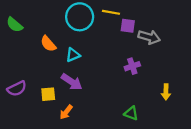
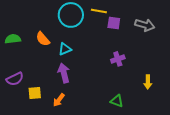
green semicircle: (15, 25) -> (13, 39), moved, turned 133
gray arrow: (149, 37) -> (145, 25), moved
purple arrow: (72, 82) -> (64, 73), turned -138
yellow square: (48, 94) -> (35, 93), moved

